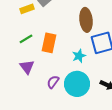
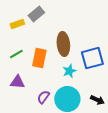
brown ellipse: (86, 20) -> (63, 44), moved
purple triangle: (27, 67) -> (17, 82), turned -49

